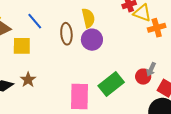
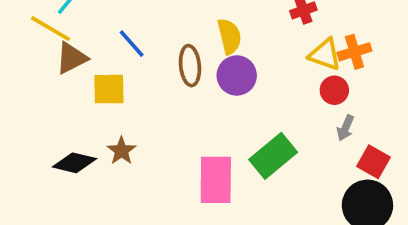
yellow triangle: (142, 13) -> (325, 54), moved
red circle: (143, 77) -> (334, 90), moved

